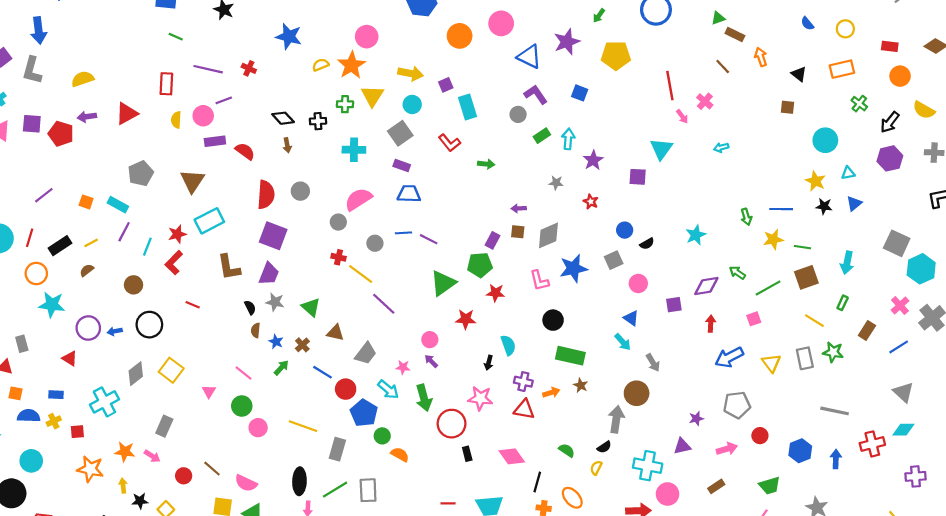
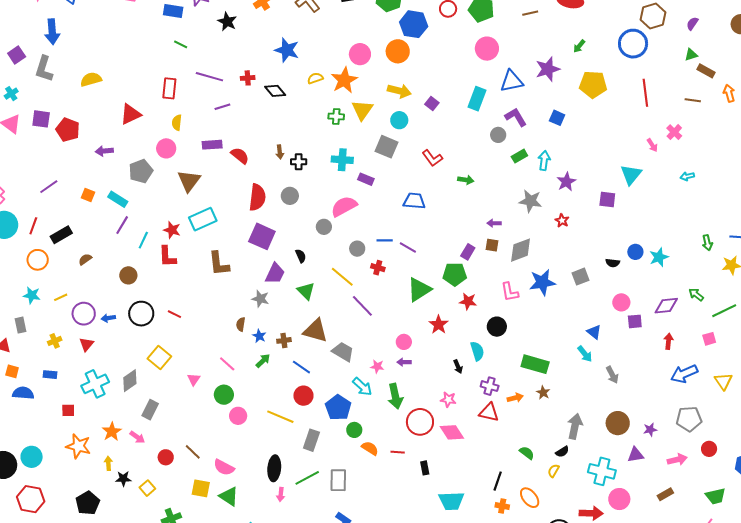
orange circle: (460, 36) -> (398, 51), moved
blue triangle: (529, 57) -> (512, 81), turned -40
brown line: (723, 67) -> (693, 100), turned -42
red cross: (249, 68) -> (248, 78), turned -32
purple square: (446, 85) -> (432, 103), turned -32
red line: (670, 86) -> (645, 93), moved
cyan rectangle: (467, 107) -> (477, 99), moved, turned 35
pink circle: (203, 116) -> (166, 148), moved
purple arrow: (87, 117) -> (104, 151), moved
black diamond: (283, 118) -> (275, 91), moved
black cross: (318, 121) -> (299, 162), moved
gray square: (400, 133) -> (387, 147), turned -35
purple rectangle: (402, 165) -> (366, 179), moved
gray star: (556, 183) -> (530, 201), size x1.6
blue trapezoid: (409, 194) -> (414, 201), moved
blue circle: (625, 230) -> (635, 252), moved
red star: (177, 234) -> (172, 230), turned 30
yellow line: (91, 243) -> (61, 297), moved
black semicircle: (647, 244) -> (613, 263), turned 32
red cross: (339, 257) -> (378, 268), moved
red L-shape: (174, 263) -> (167, 257), turned -50
purple trapezoid: (269, 274) -> (275, 274), moved
pink circle: (638, 283) -> (621, 302), moved
cyan star: (52, 305) -> (32, 295), moved, size x0.7
red line: (193, 305) -> (174, 314), moved
black semicircle: (250, 307) -> (301, 256), moved
green triangle: (311, 307) -> (306, 291), moved
red star: (466, 319) -> (439, 325), turned 30
black circle: (553, 320) -> (497, 327), moved
brown triangle: (335, 333) -> (316, 331), size x1.5
brown cross: (302, 345) -> (284, 340), turned 32
gray trapezoid: (366, 353) -> (343, 352), turned -100
red triangle: (70, 358) -> (86, 344), moved, turned 35
purple arrow: (431, 361) -> (404, 362), turned -48
black arrow: (489, 363) -> (458, 367), turned -40
gray diamond: (136, 374) -> (130, 381), moved
red circle: (346, 389) -> (303, 396), moved
brown circle: (637, 393) -> (618, 423), moved
pink star: (480, 398) -> (448, 400), size x0.7
yellow cross: (54, 421) -> (55, 341), moved
orange star: (125, 452) -> (112, 432), turned 30
black rectangle: (467, 454) -> (425, 468), moved
pink diamond: (512, 456) -> (452, 432), moved
cyan circle: (31, 461) -> (32, 457), moved
red line: (448, 503) -> (398, 452), moved

